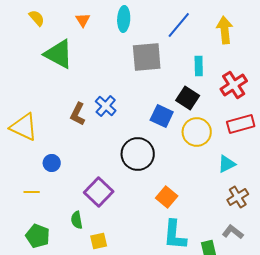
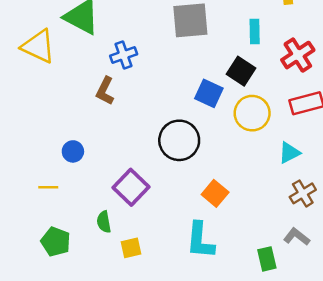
blue cross: (106, 106) -> (124, 55), moved, turned 30
yellow triangle: (24, 127) -> (38, 46), moved
cyan L-shape: (175, 235) -> (200, 240), moved

